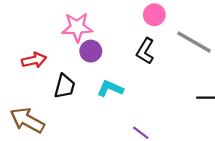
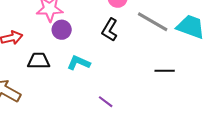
black trapezoid: (65, 86) -> (39, 61), turned -105

